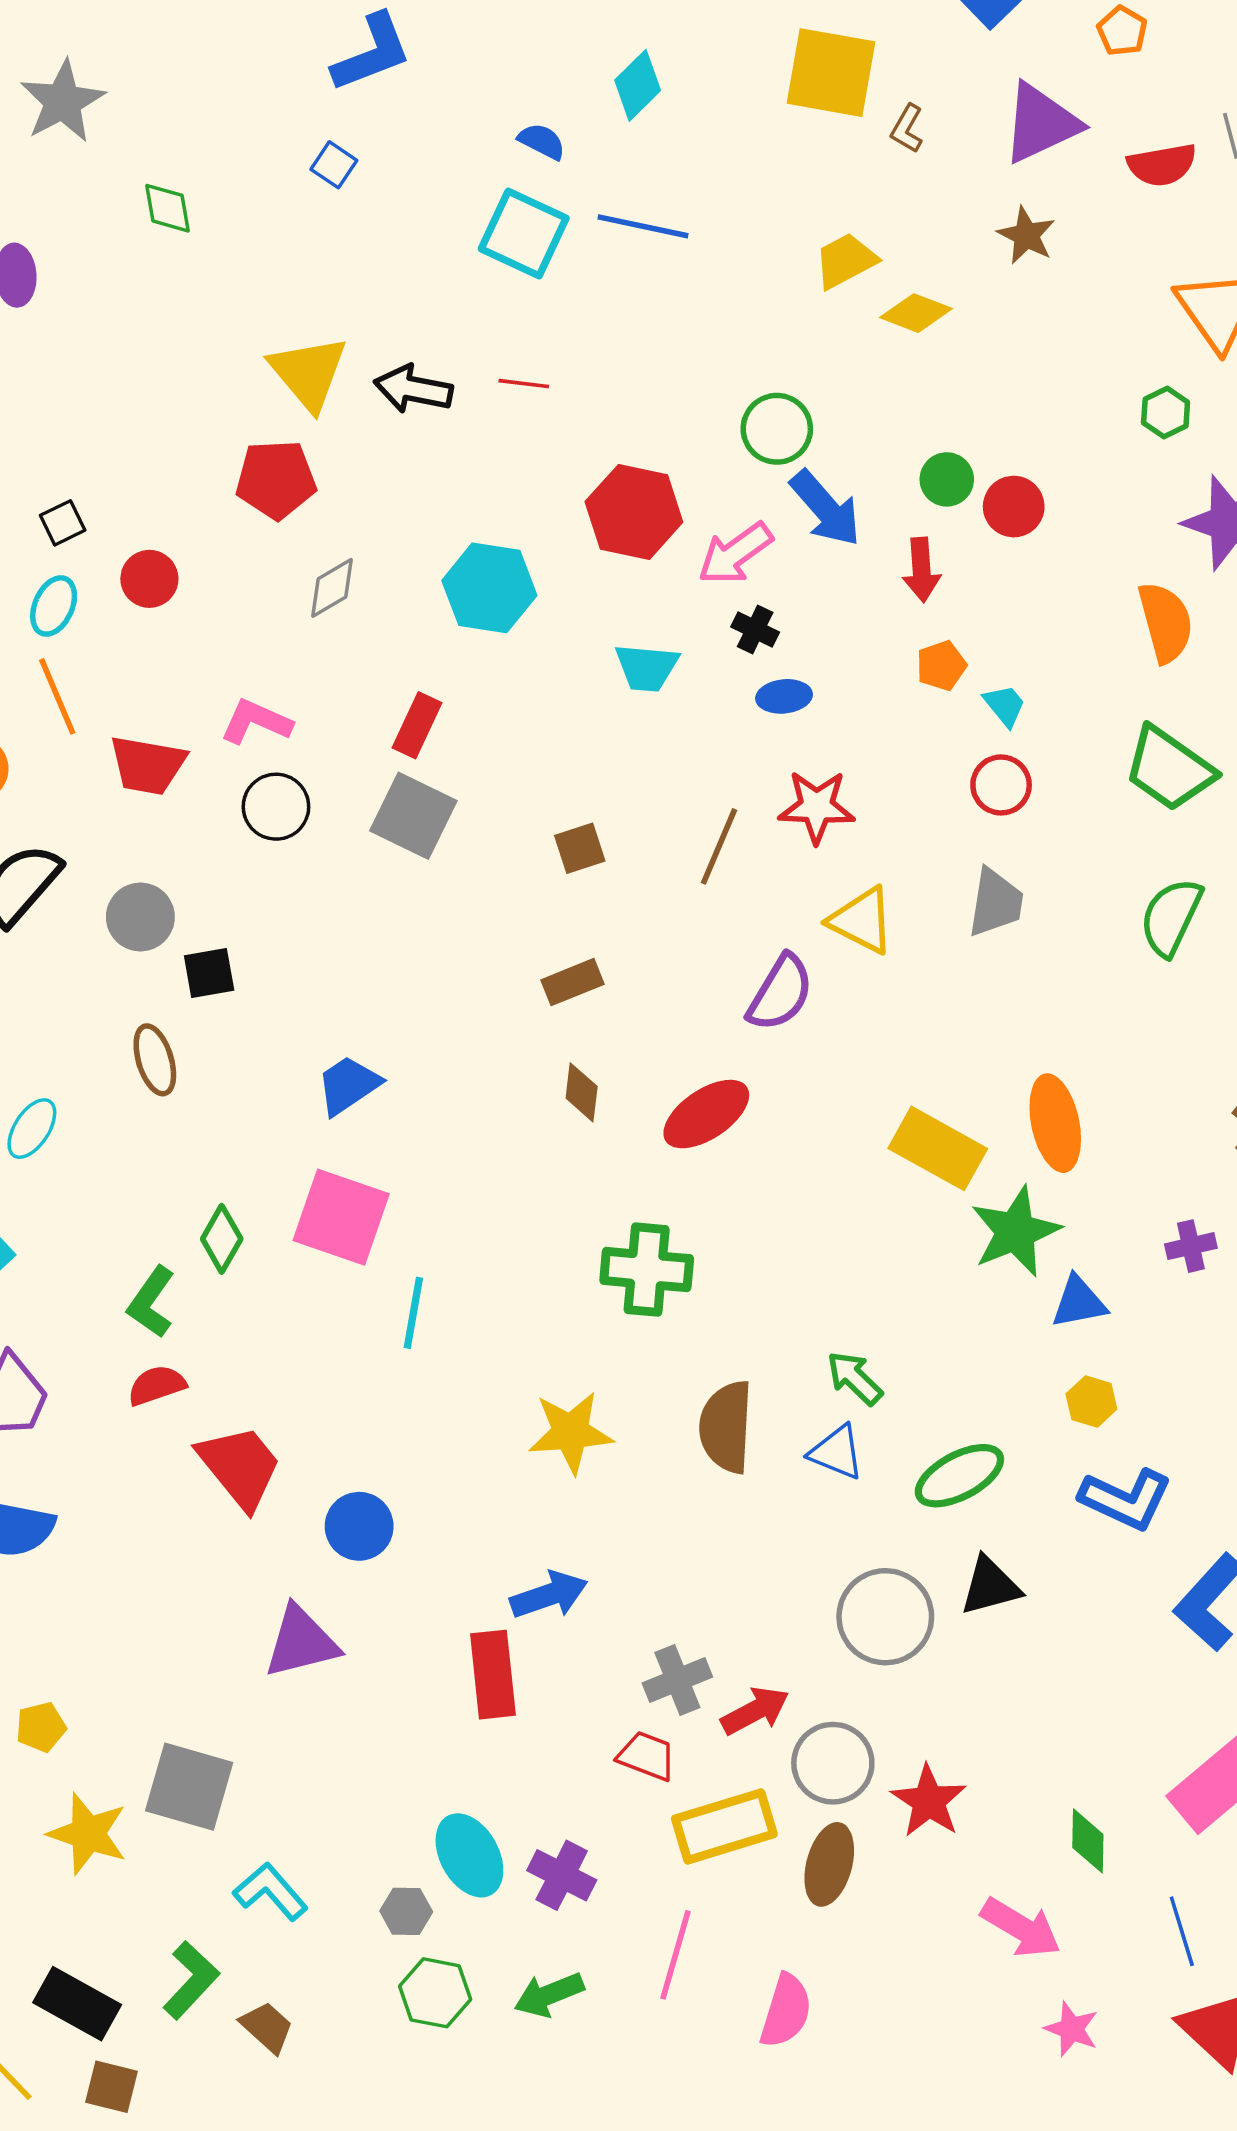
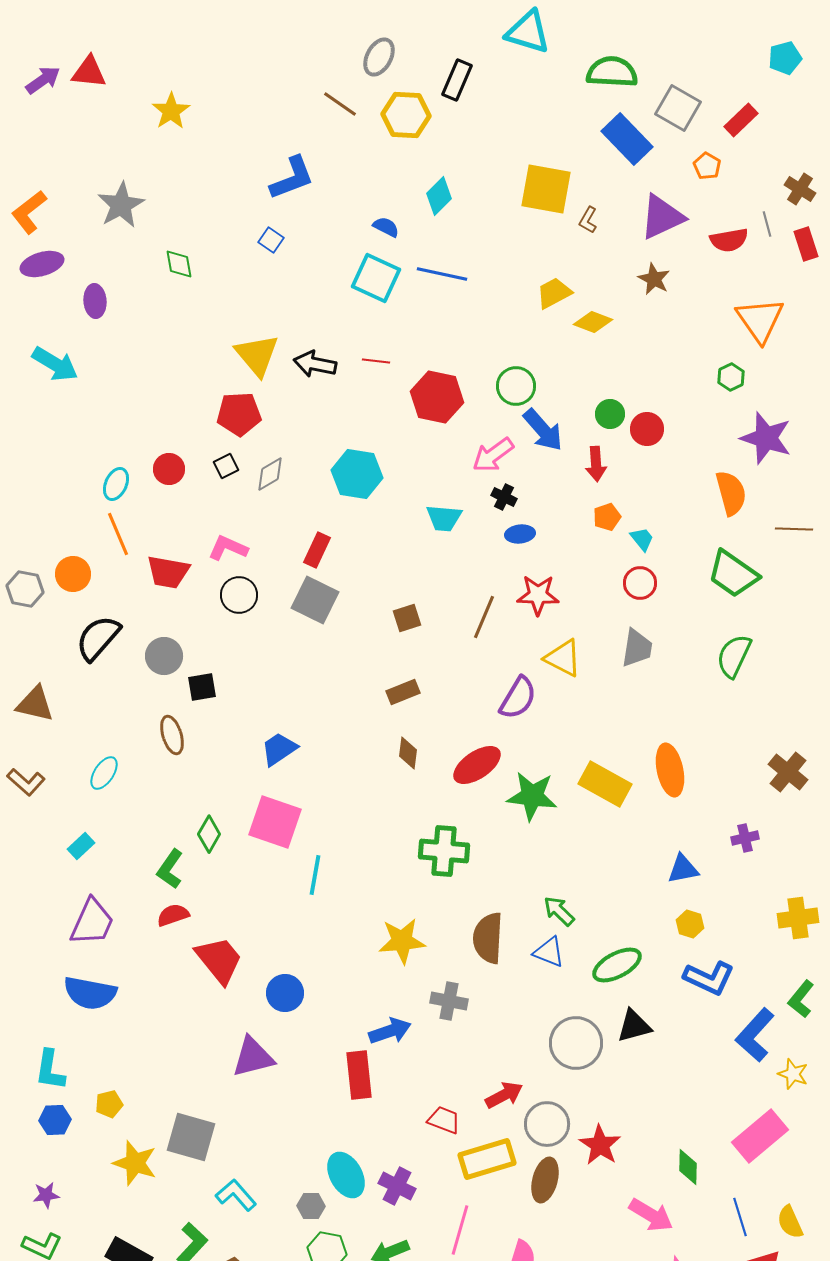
red hexagon: (634, 512) -> (437, 397), moved
black square: (63, 523) -> (226, 466), moved
green star: (1015, 1232) -> (532, 796), moved, turned 30
gray cross: (677, 1680) -> (449, 1001), moved, turned 33

